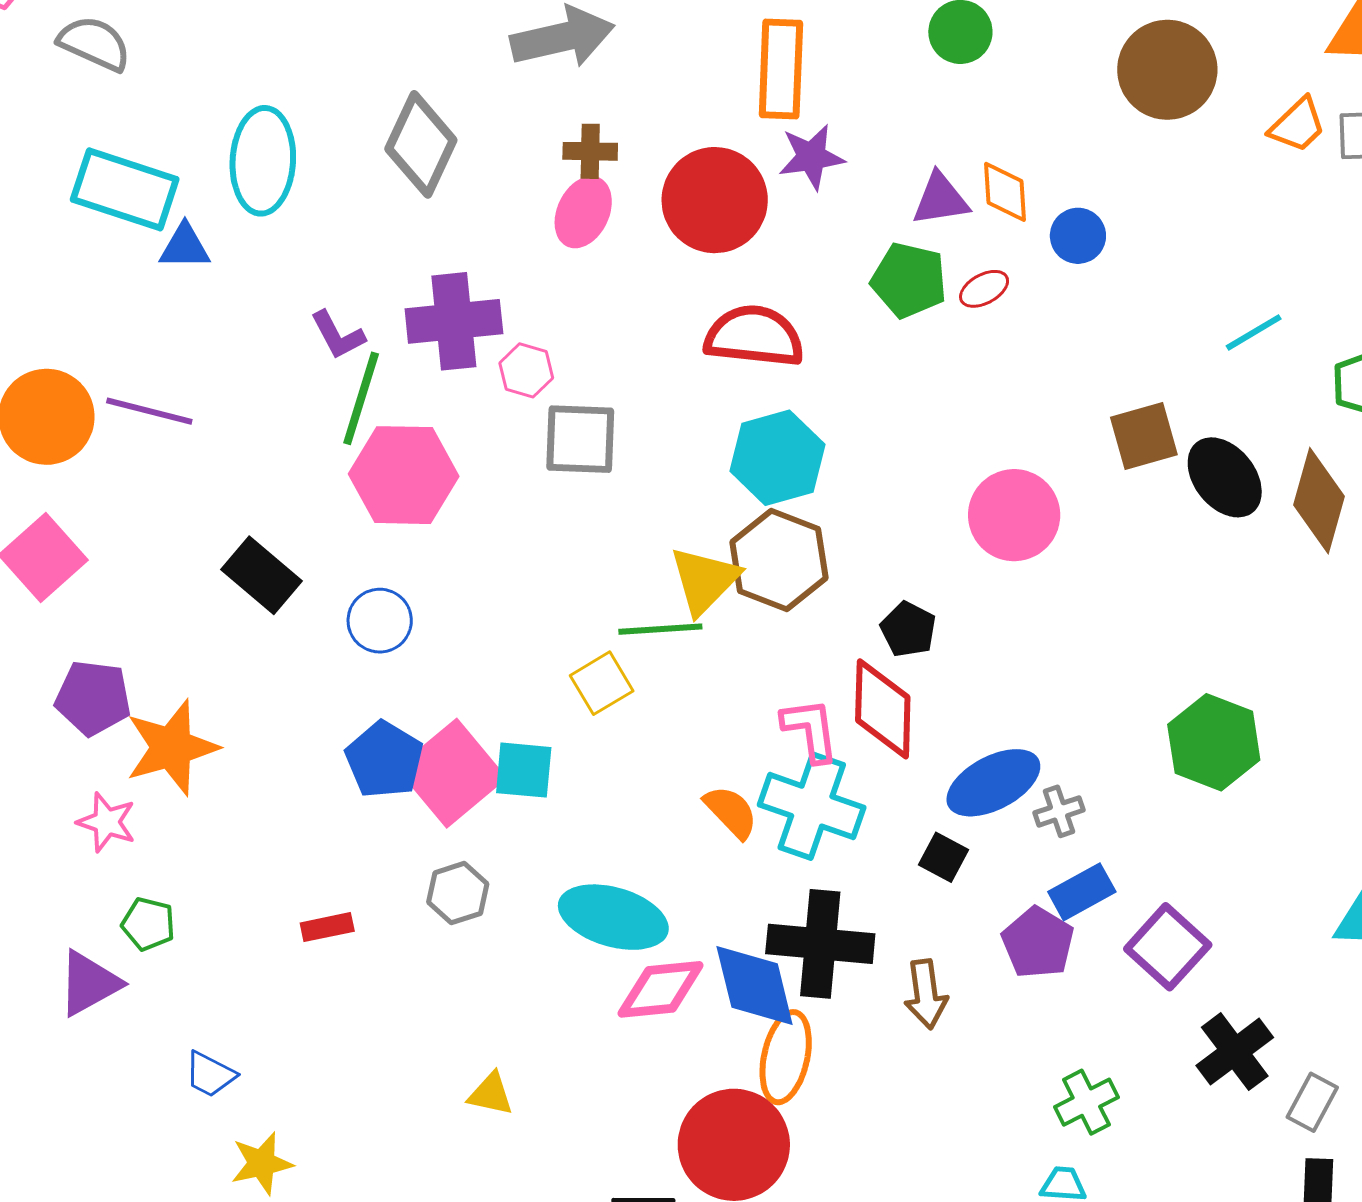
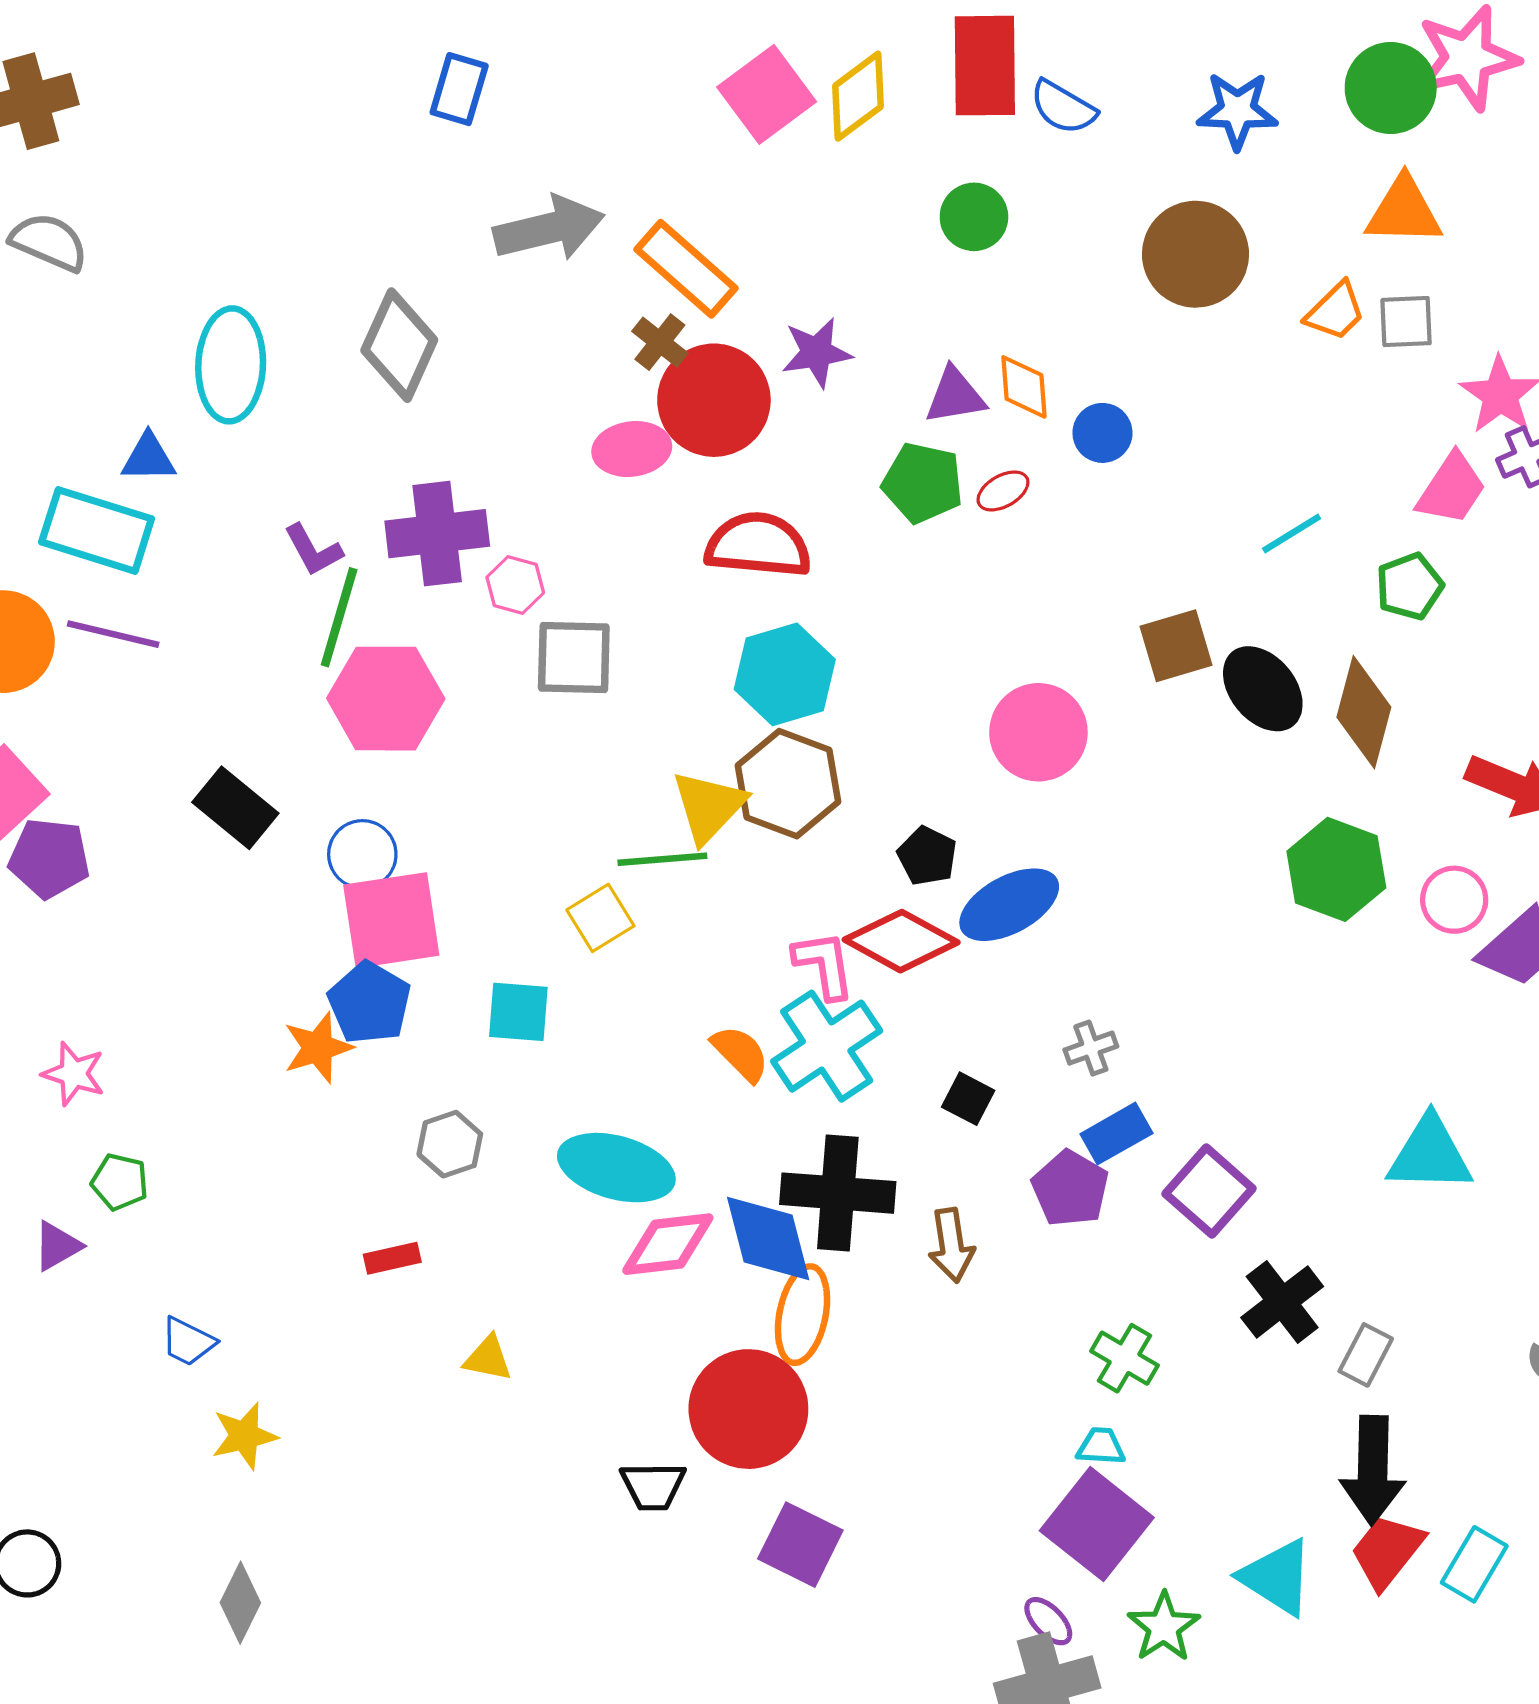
orange rectangle: (781, 69) -> (686, 269), moved, turned -50
brown cross: (590, 151) -> (660, 342), moved, turned 38
cyan rectangle: (125, 189) -> (97, 530), moved
pink ellipse: (583, 212) -> (632, 449), moved, turned 58
purple pentagon: (93, 698) -> (49, 858), moved
red diamond: (883, 709) -> (901, 941), turned -62
green hexagon: (1214, 742) -> (1336, 869), moved
orange star: (172, 747) -> (318, 1048), moved, size x0.7
pink square: (452, 773) -> (391, 920), moved, turned 32
blue ellipse: (993, 783) -> (1009, 905), moved
cyan cross: (812, 806) -> (827, 1046), turned 38
red rectangle: (327, 927) -> (392, 1258), moved
purple triangle: (89, 983) -> (57, 1246), size x0.7
green cross: (1086, 1102) -> (1124, 1358), turned -32

